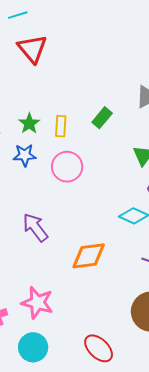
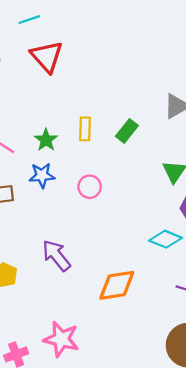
yellow rectangle: (61, 126) -> (85, 129), moved
pink circle: (67, 167) -> (90, 187), size x0.7

